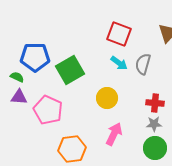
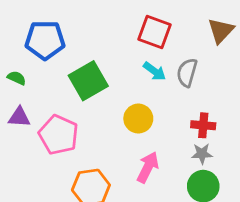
blue pentagon: (35, 57) -> (45, 40), moved
green semicircle: (17, 77) -> (17, 78), moved

